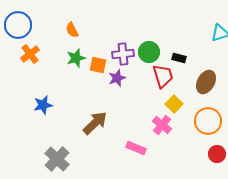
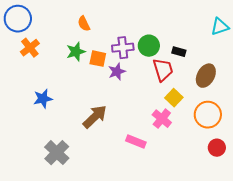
orange semicircle: (72, 30) -> (84, 24), moved

